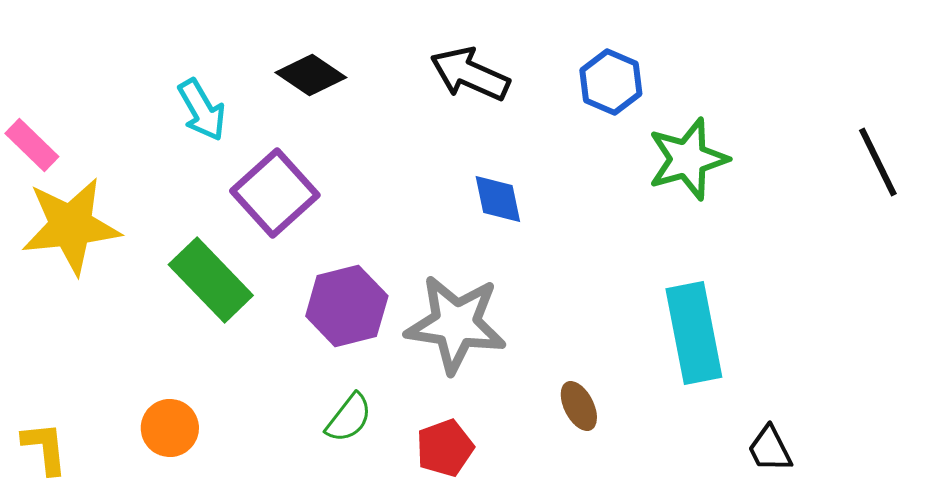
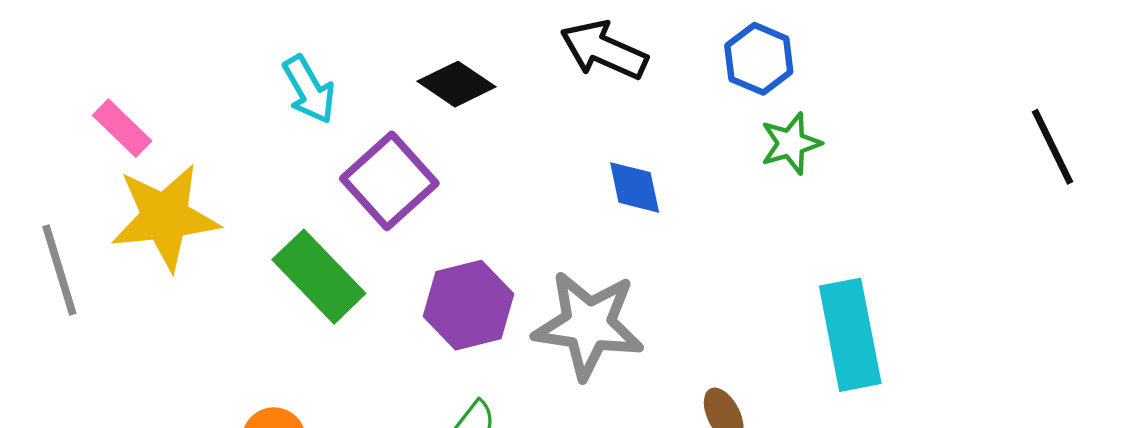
black diamond: (311, 75) -> (456, 84), moved
green star: (688, 159) -> (791, 143), moved, size x0.7

